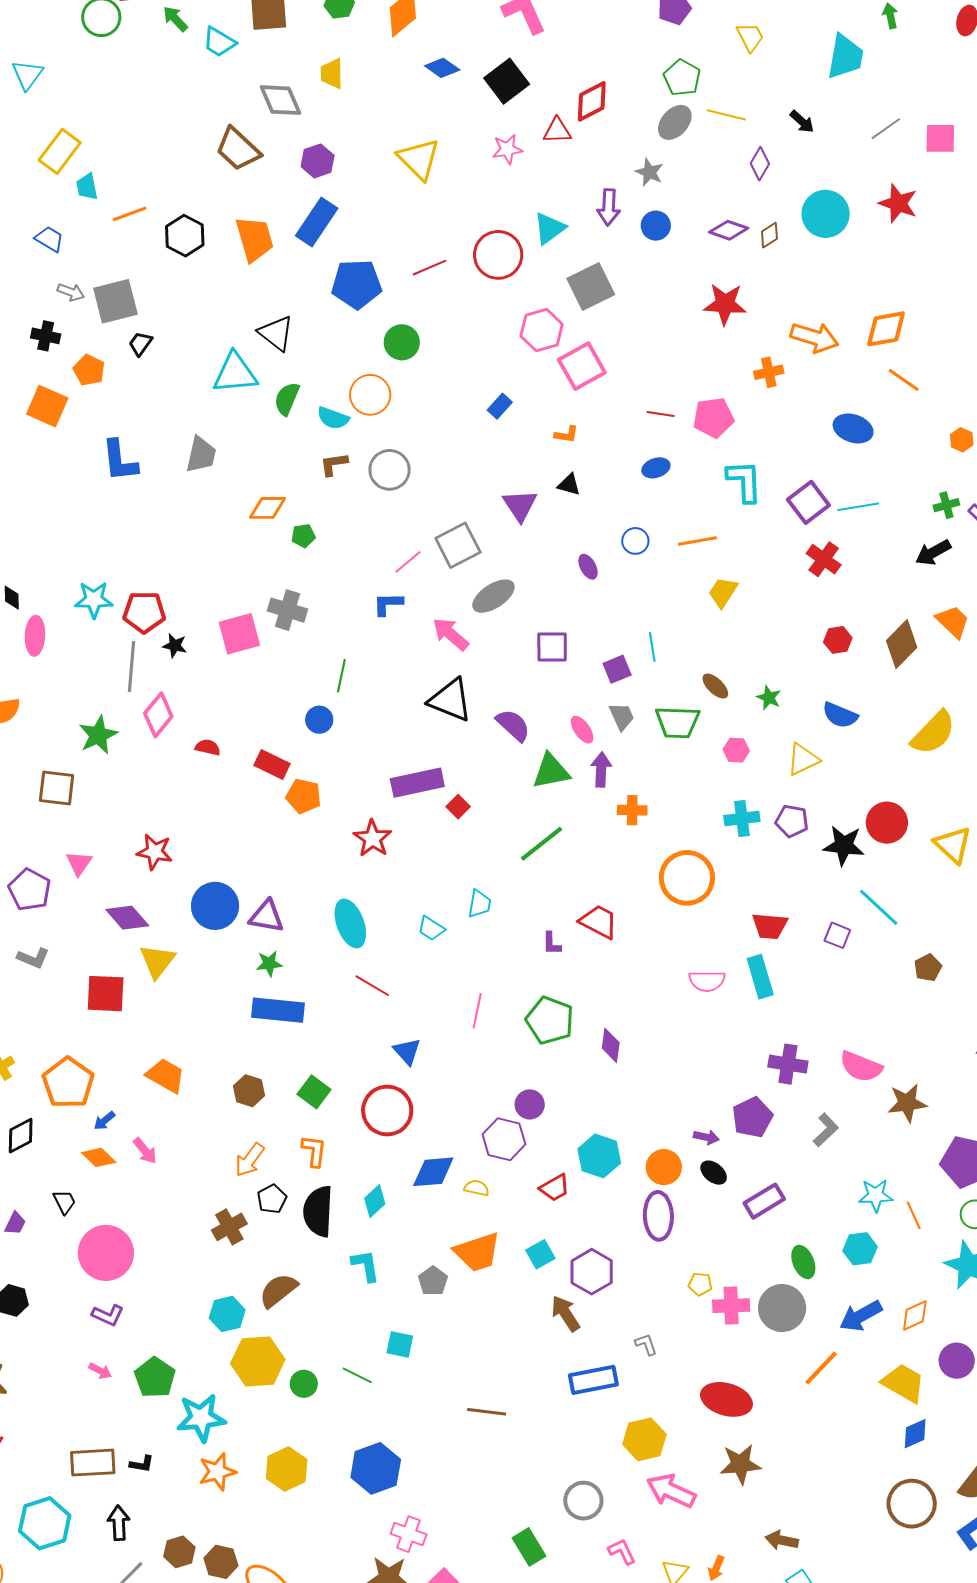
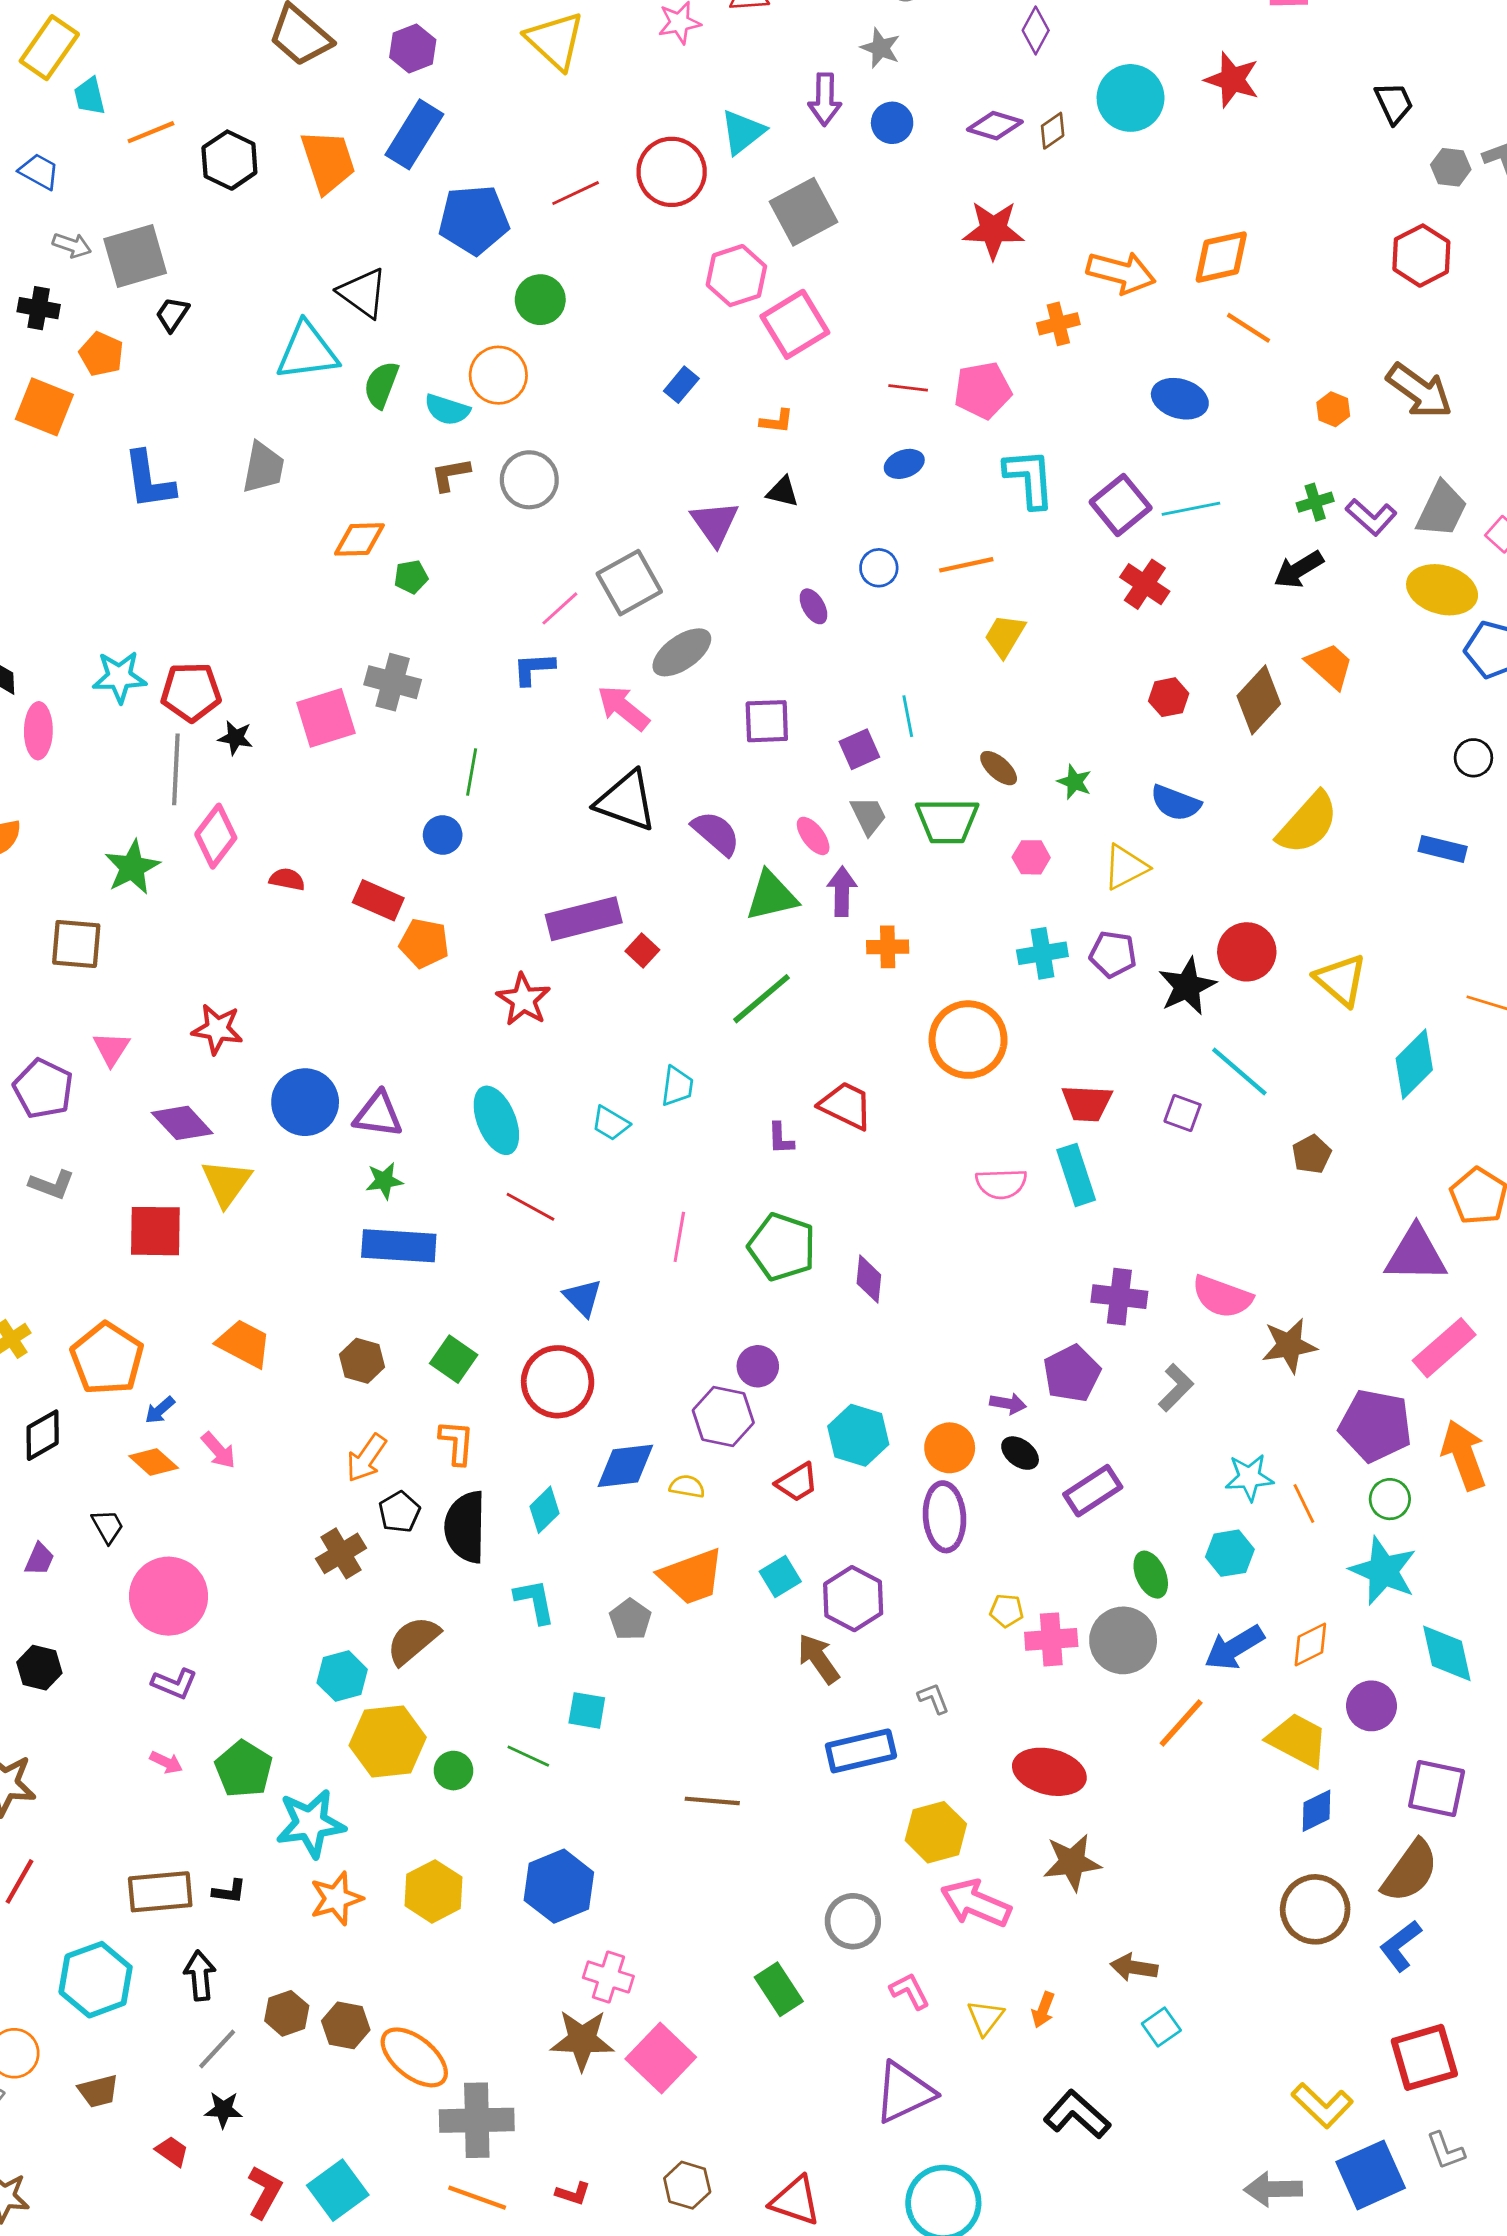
black star: (844, 845) -> (1187, 986), turned -30

